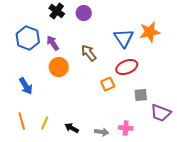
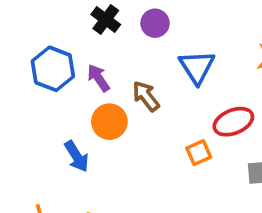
blue triangle: (124, 38) -> (197, 67), moved
brown arrow: (89, 53) -> (146, 96), moved
blue arrow: (26, 86) -> (77, 156), moved

